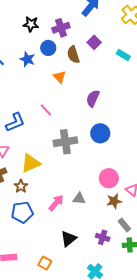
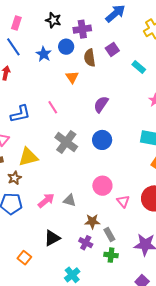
gray cross: (65, 142) -> (66, 142), turned 35
brown star: (114, 201) -> (92, 221), moved

